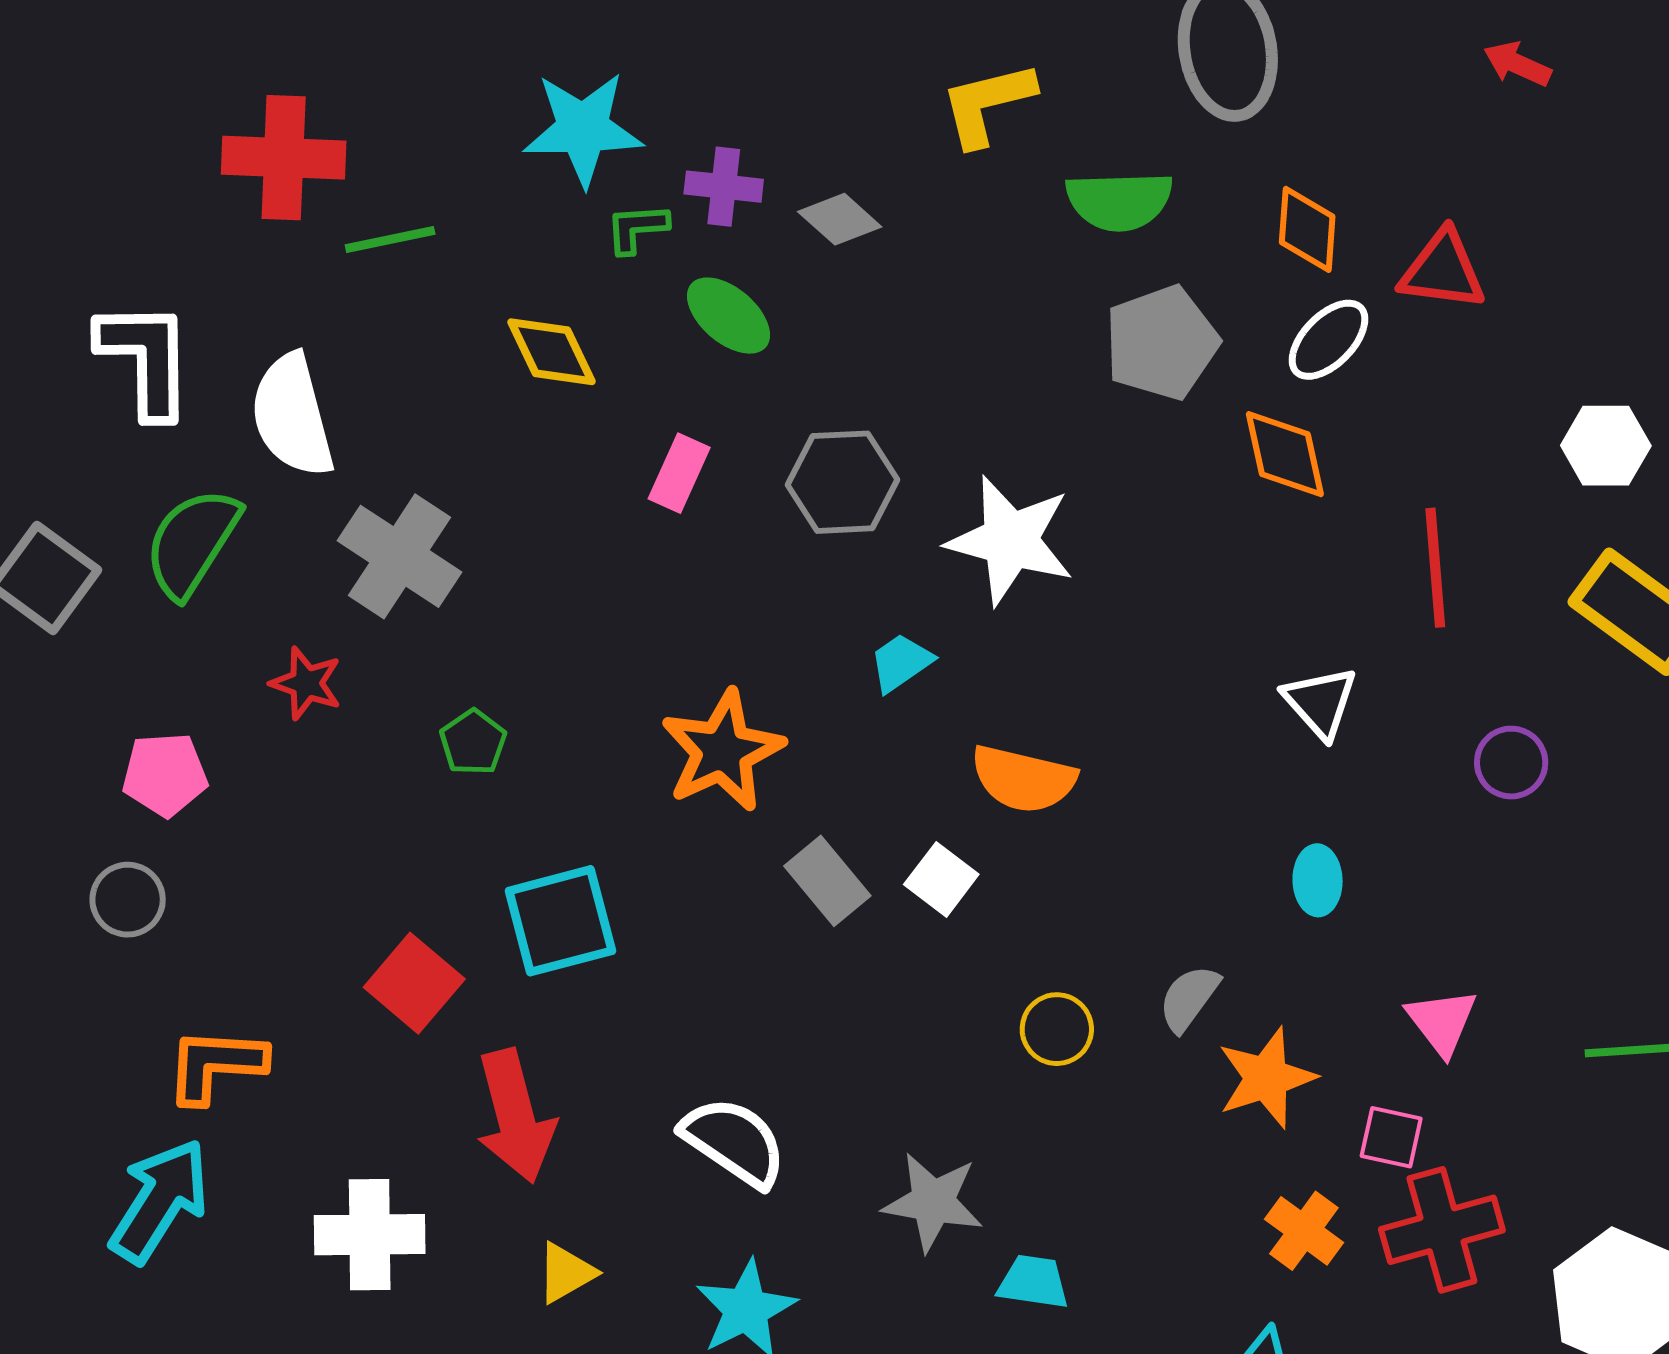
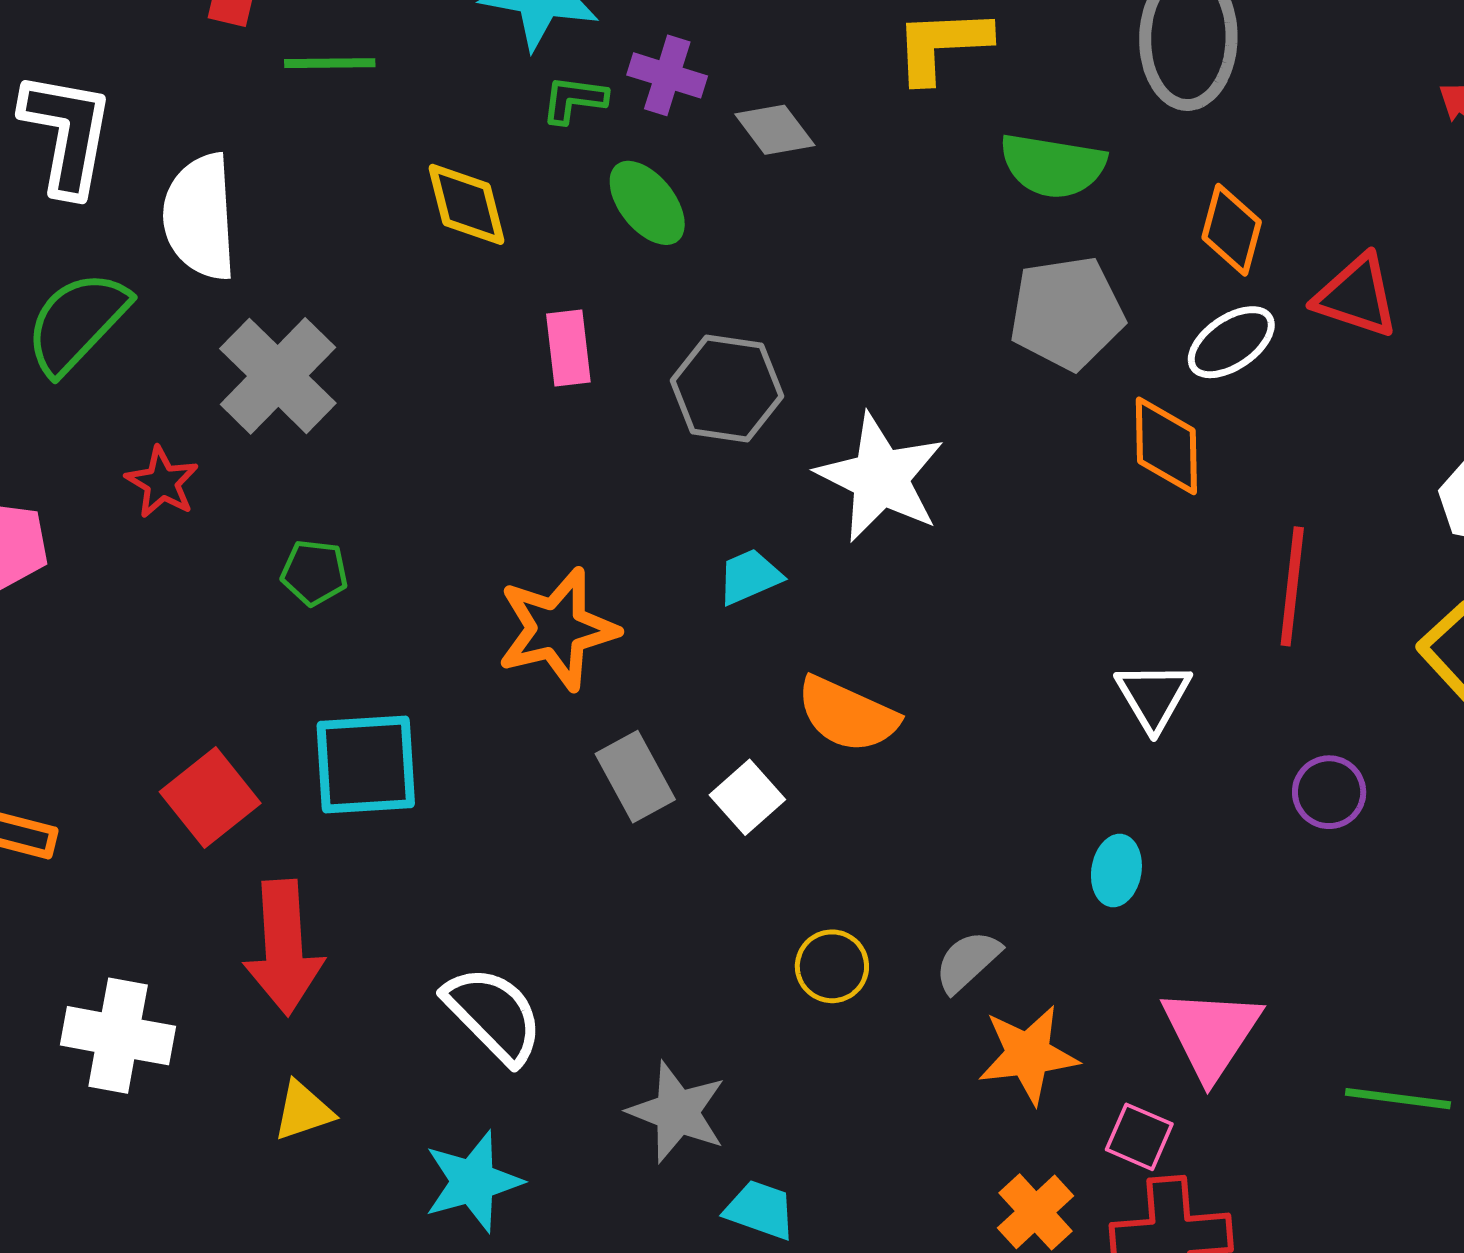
pink rectangle: (679, 473) -> (568, 348), turned -42
green pentagon: (473, 742) -> (314, 572), turned 30
pink triangle: (1442, 1022) -> (1211, 1033), size x1.4

